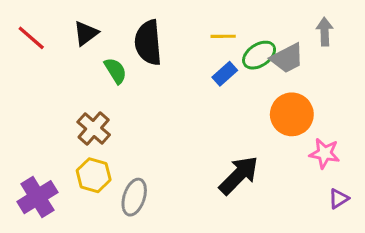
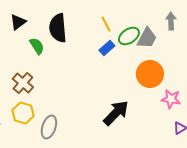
yellow line: (223, 36) -> (106, 24), turned 63
gray trapezoid: (287, 58) -> (147, 38), turned -35

